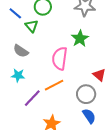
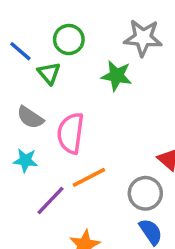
green star: (80, 38) -> (116, 76), moved, turned -30
pink semicircle: (60, 58) -> (71, 133), moved

